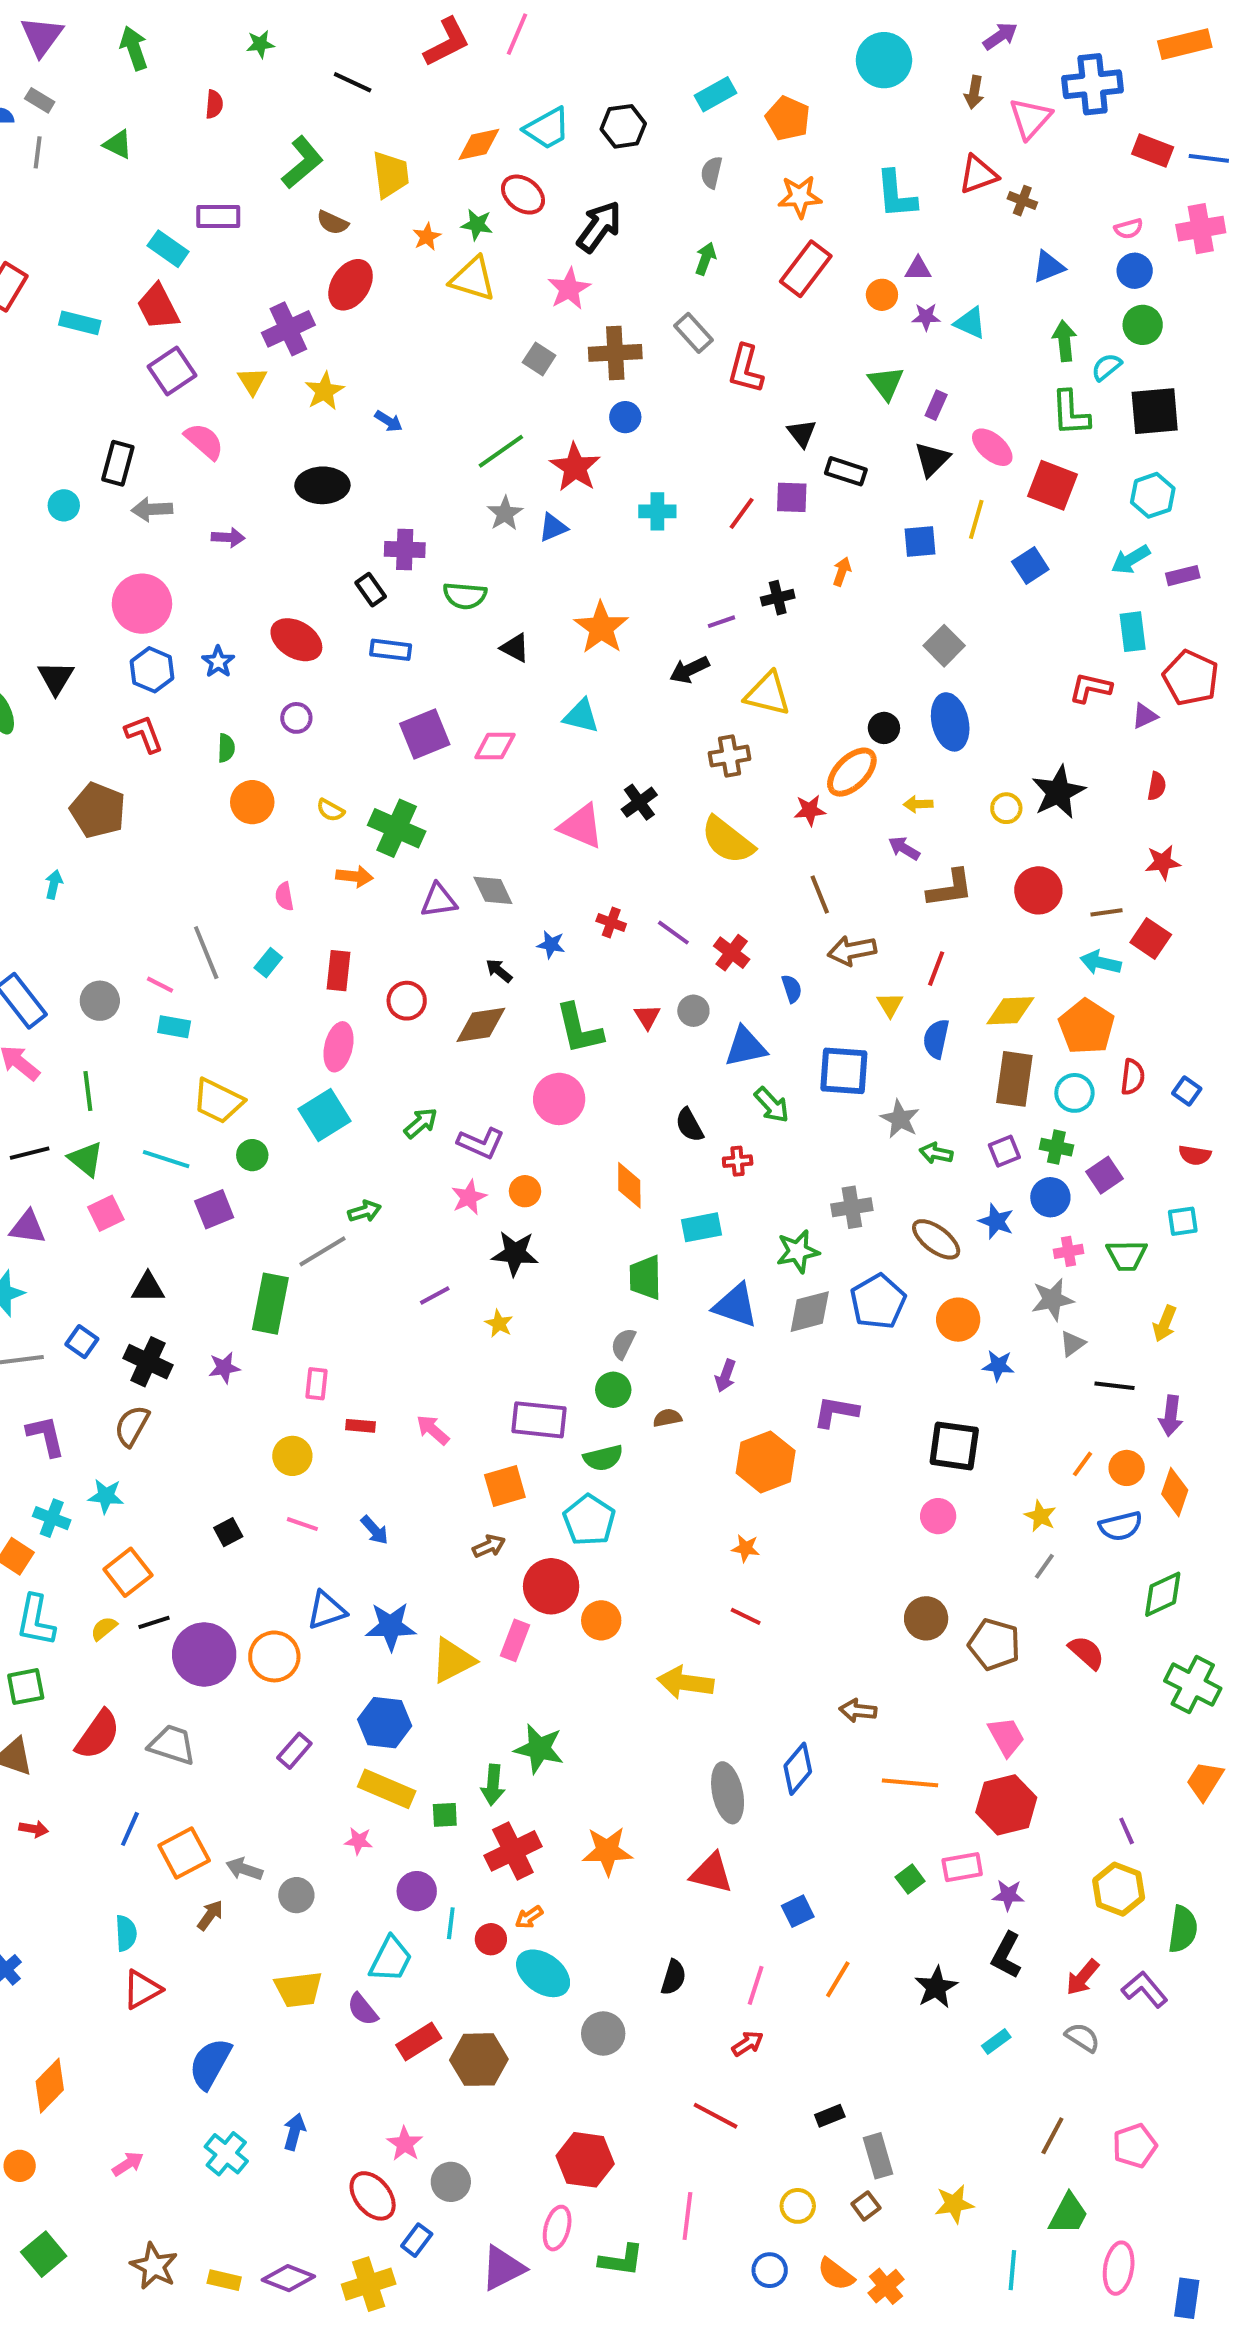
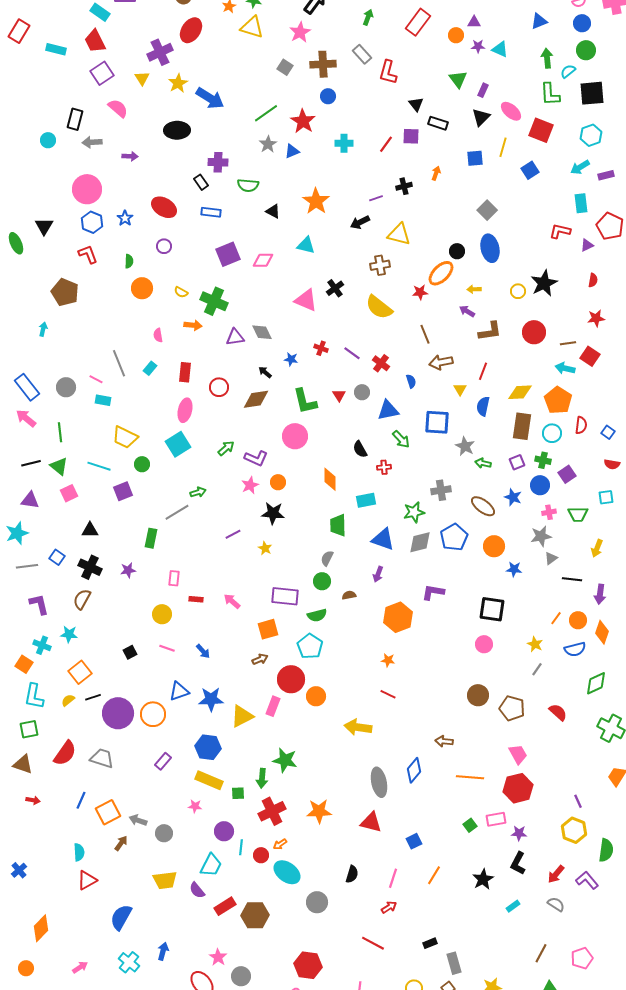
blue arrow: (389, 421) -> (210, 98), size x2.0
green rectangle: (270, 1304) -> (151, 538), size x0.7

